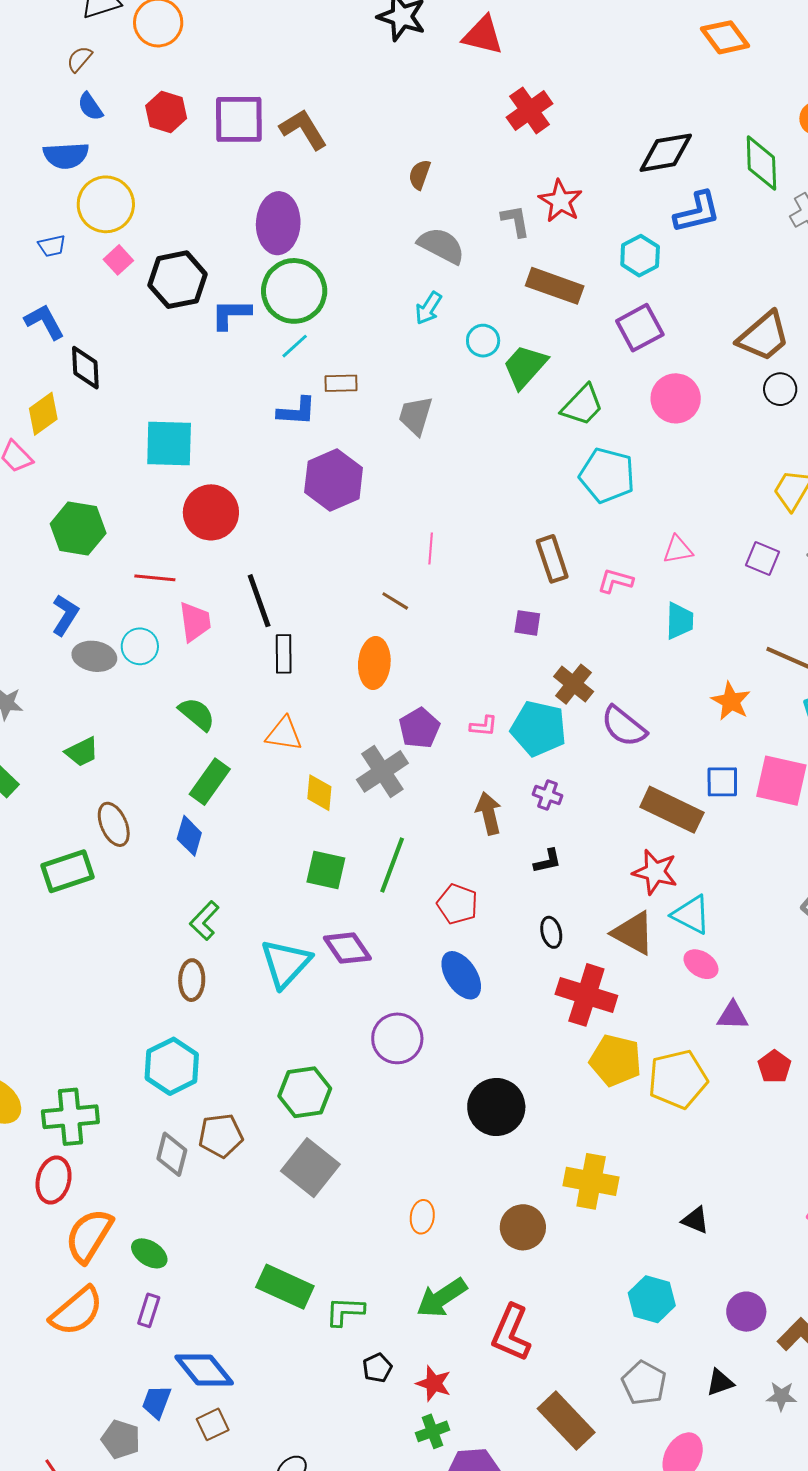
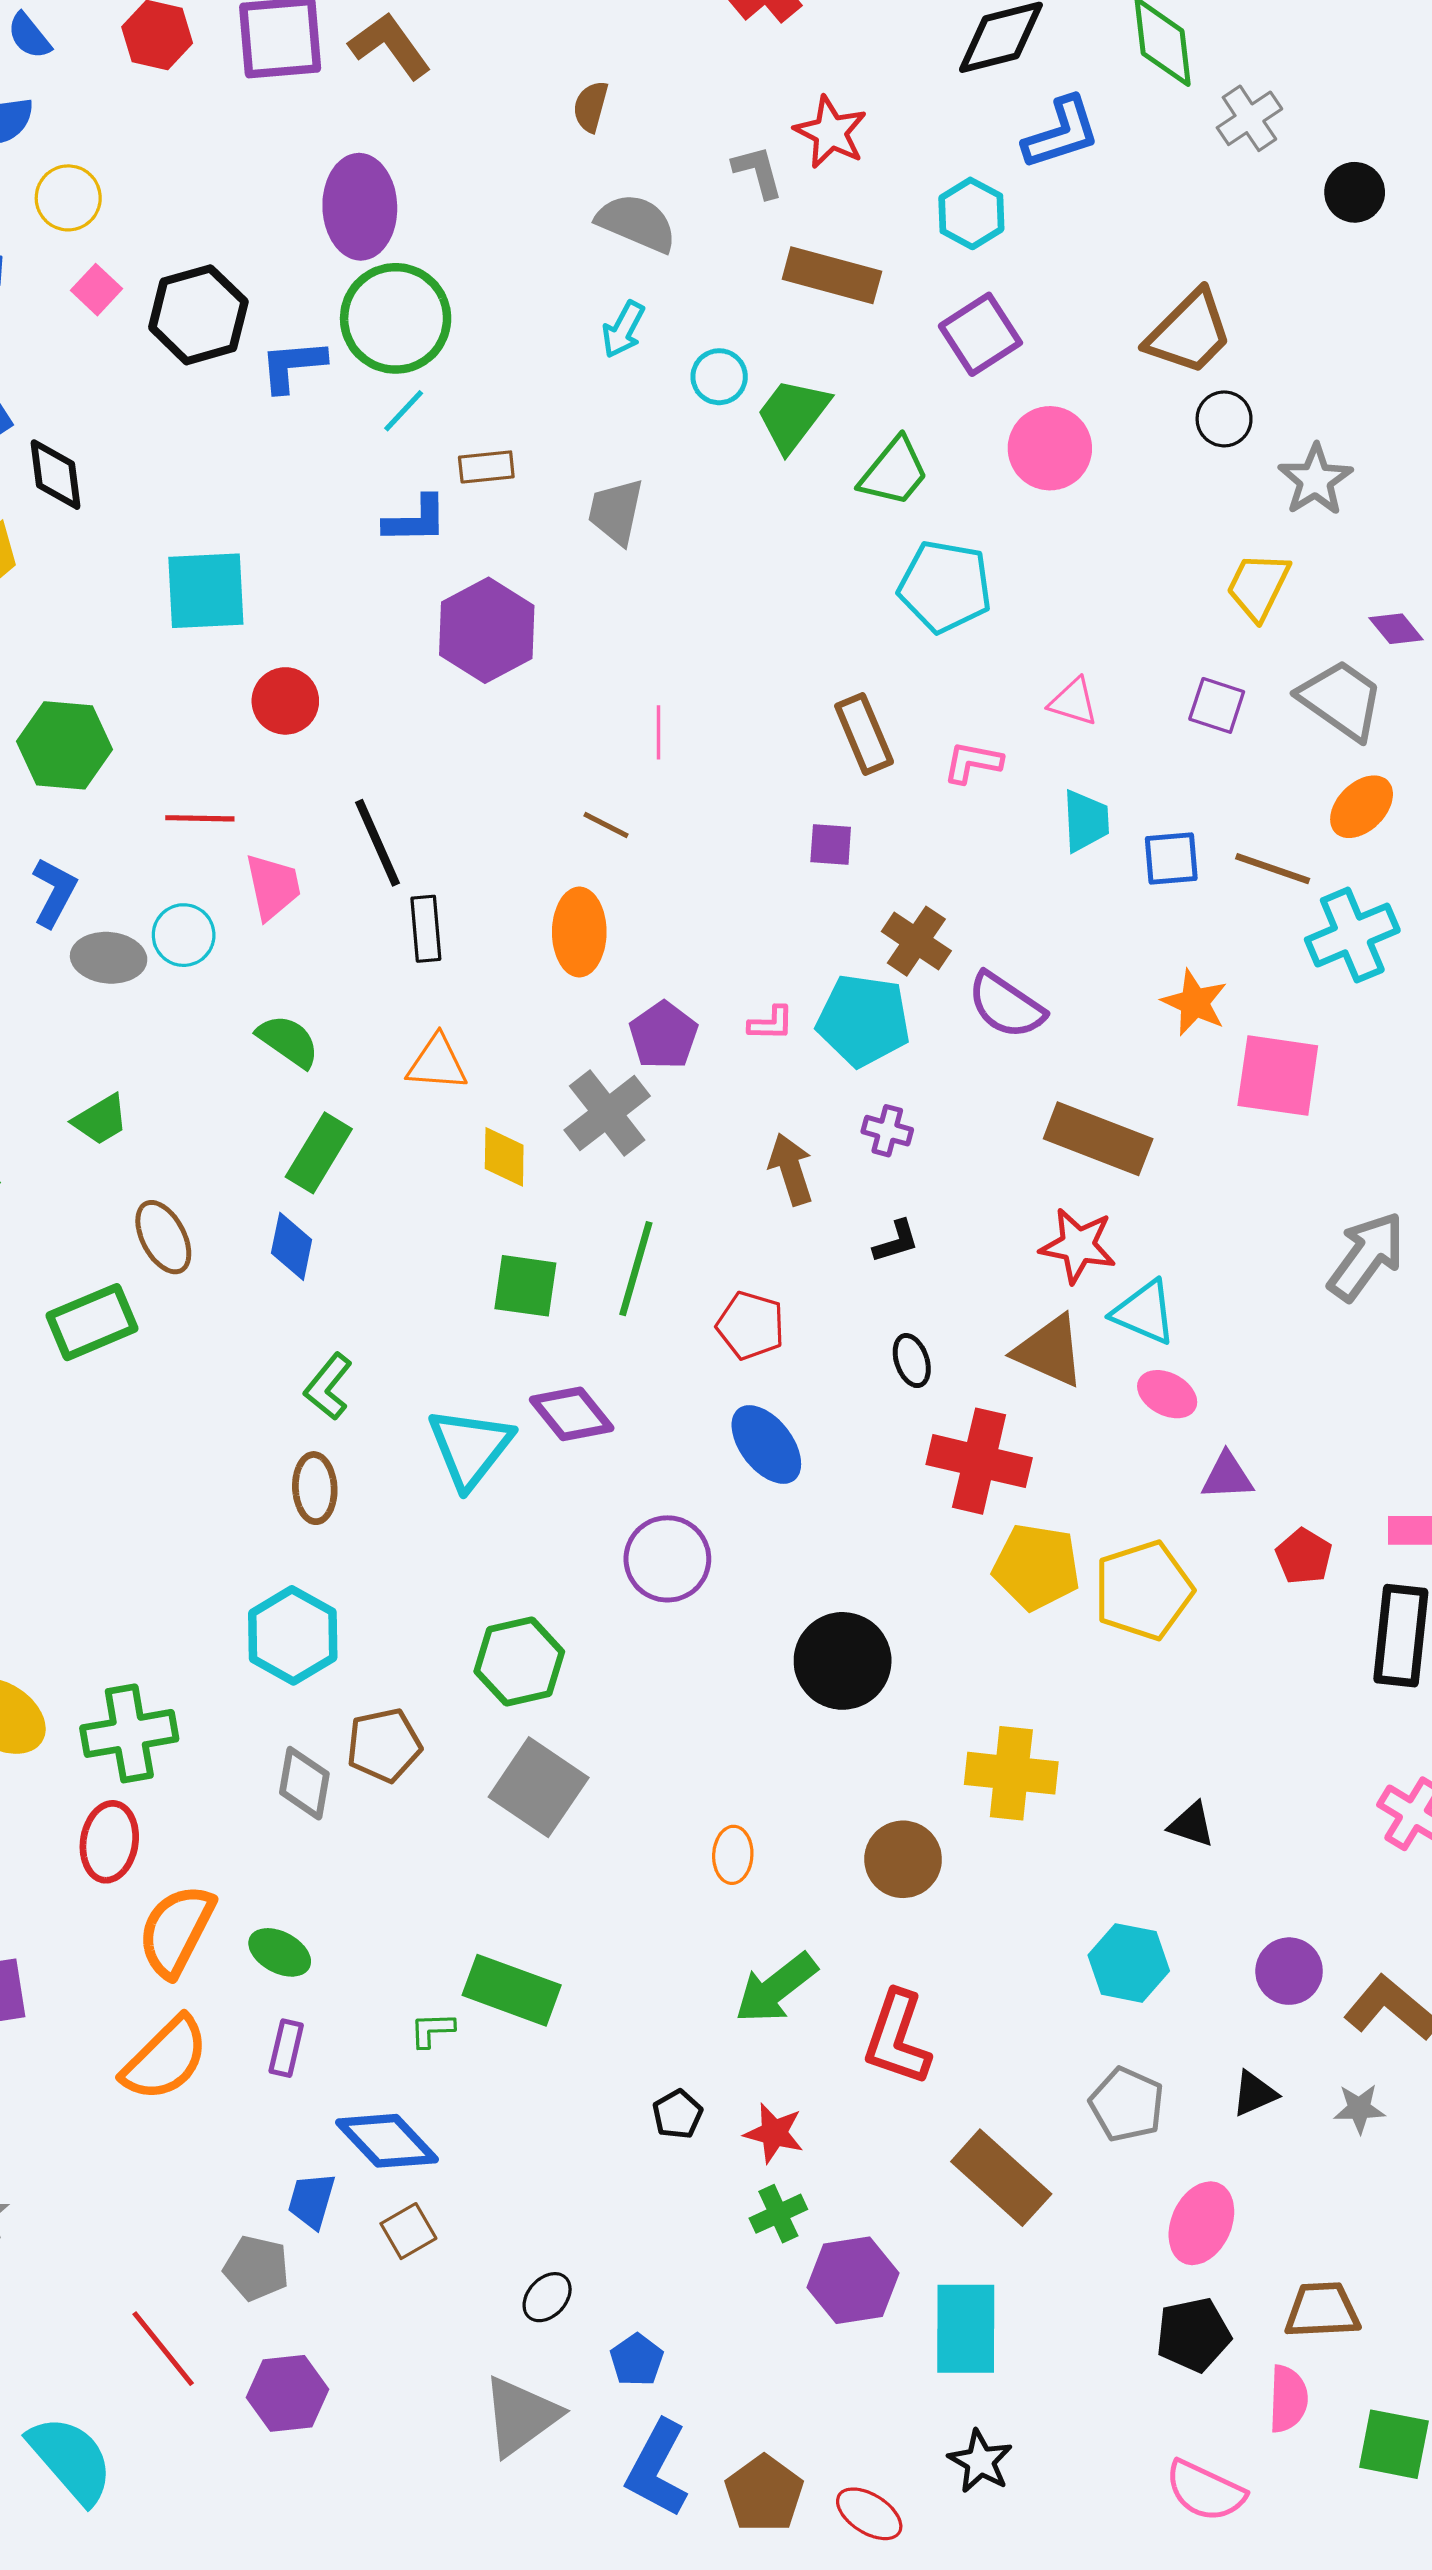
yellow circle: (106, 204) -> (68, 198), size x0.7
red circle: (211, 512) -> (285, 701), size x0.7
pink triangle: (678, 550) -> (1073, 702), turned 32
orange star: (731, 701) -> (1195, 1003), moved
blue square: (722, 782) -> (1171, 859), moved
green L-shape: (345, 1311) -> (432, 2030), moved, size x0.7

